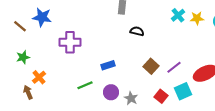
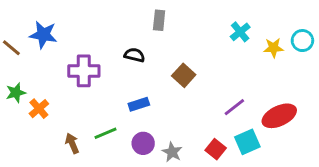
yellow star: (197, 18) -> (273, 48), moved
black semicircle: (137, 31) -> (134, 55), moved
brown square: (151, 66) -> (184, 75), moved
orange cross: (39, 77) -> (39, 109), moved
brown arrow: (28, 92) -> (72, 143), moved

